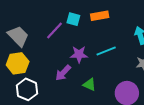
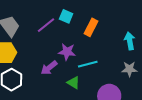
orange rectangle: (100, 16) -> (91, 27), moved, turned -60
cyan line: (106, 51) -> (88, 64), moved

